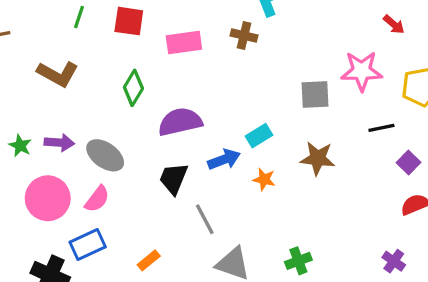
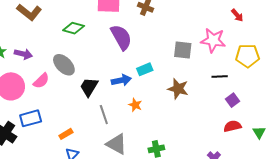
green diamond: (133, 88) -> (74, 28), turned 65
purple semicircle: (180, 122) -> (121, 37), moved, turned 64
gray ellipse: (105, 155) -> (64, 65), moved
orange star: (264, 179) -> (135, 105), moved
pink semicircle: (97, 199) -> (41, 81), moved

